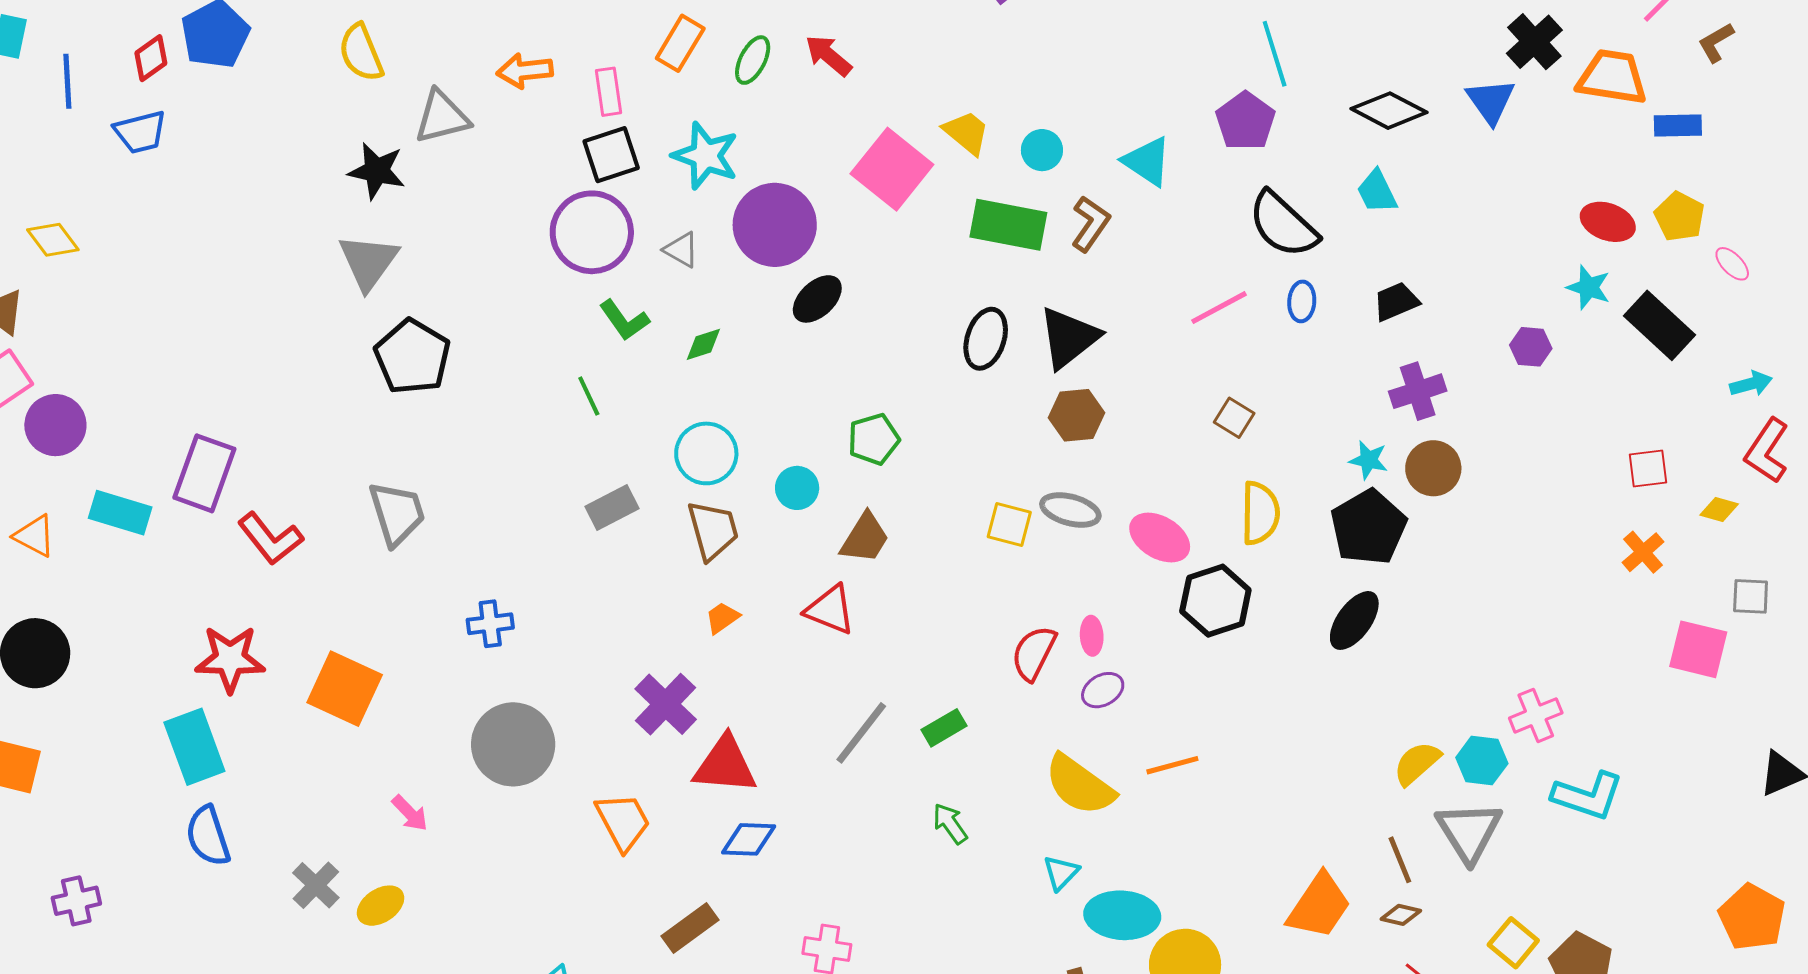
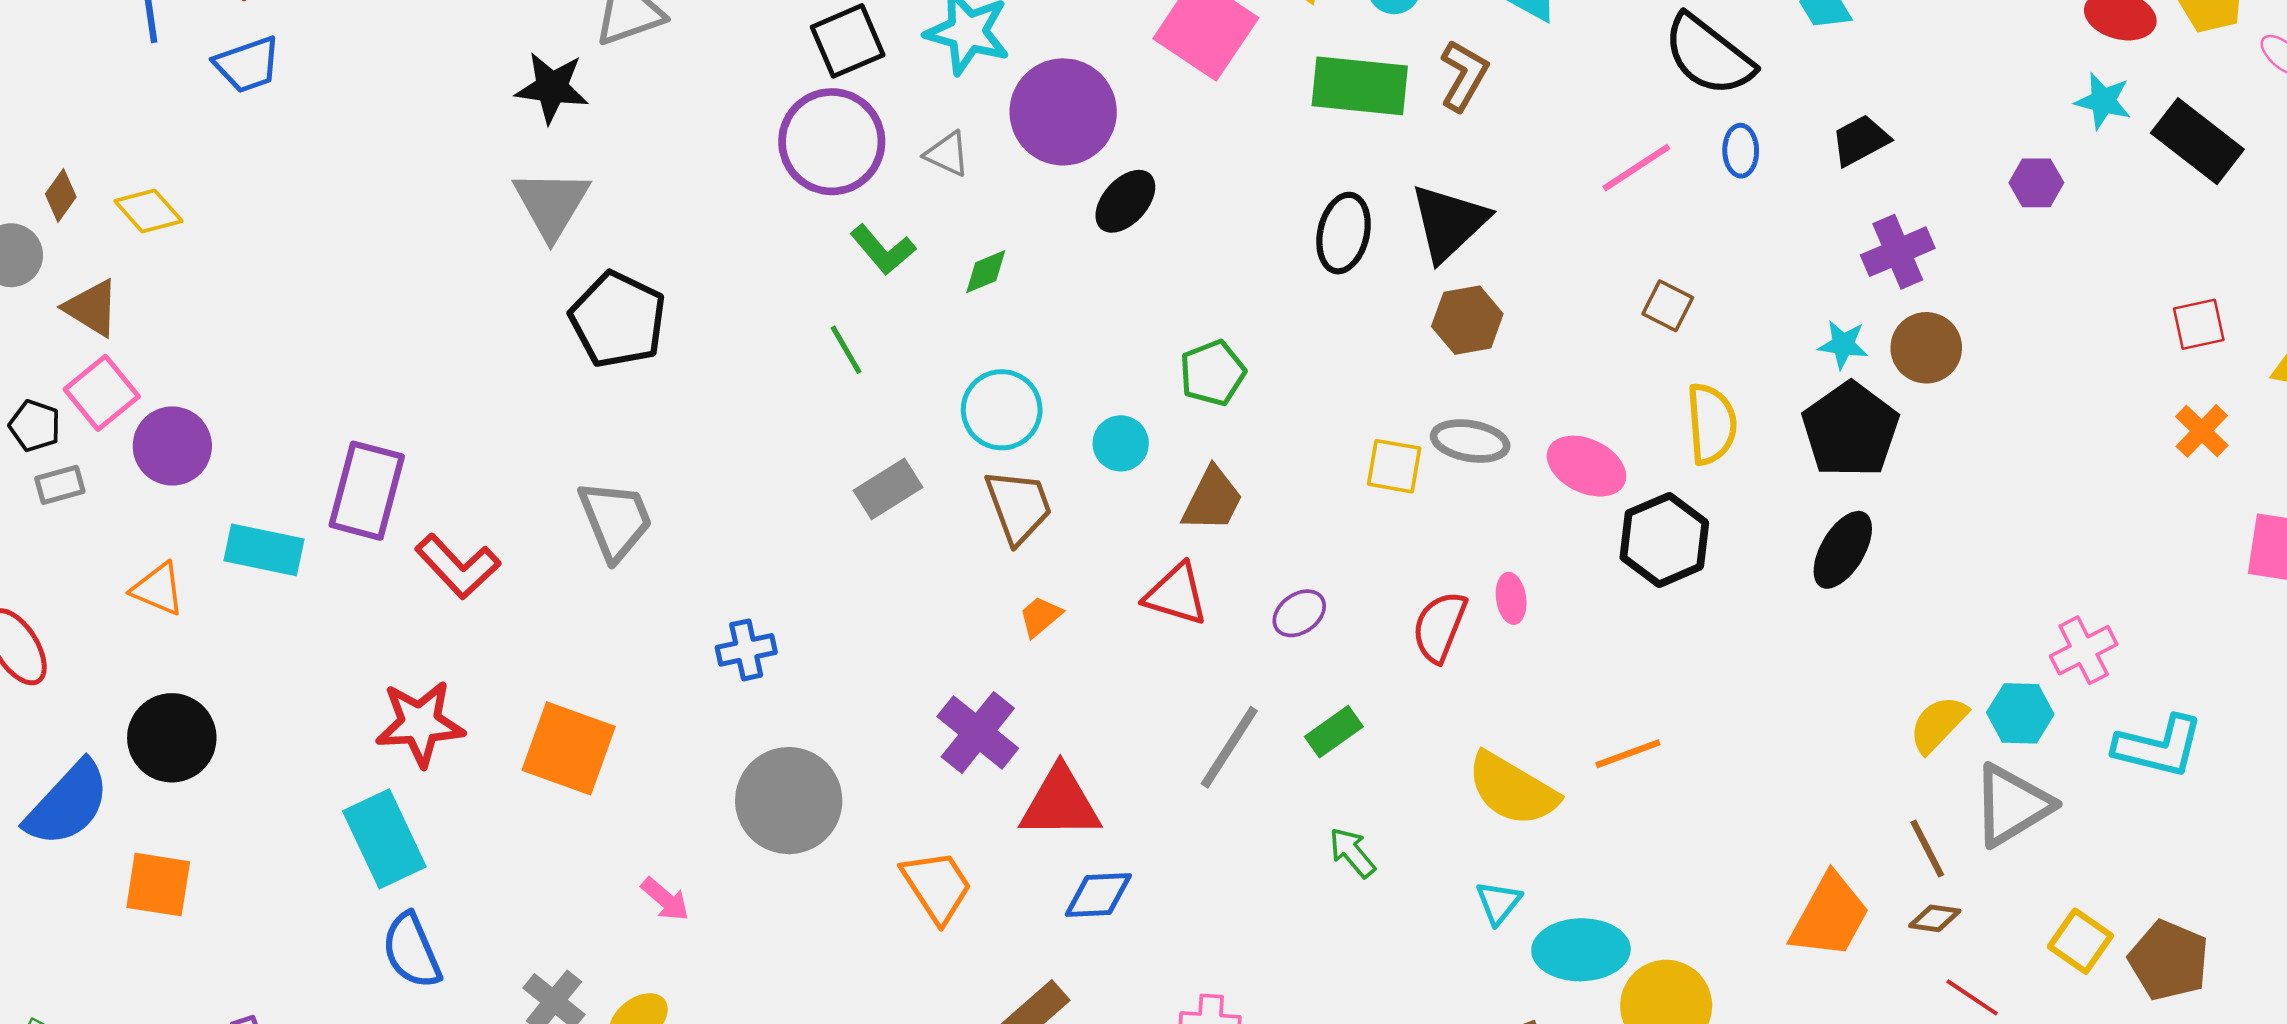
purple ellipse: (1103, 690) -> (1299, 613), moved
gray triangle: (1469, 832) -> (2012, 805), turned 36

